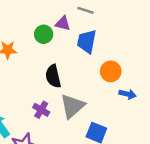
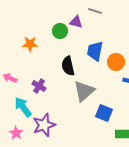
blue trapezoid: (87, 41) -> (95, 51), moved
purple cross: (41, 110) -> (39, 86), moved

